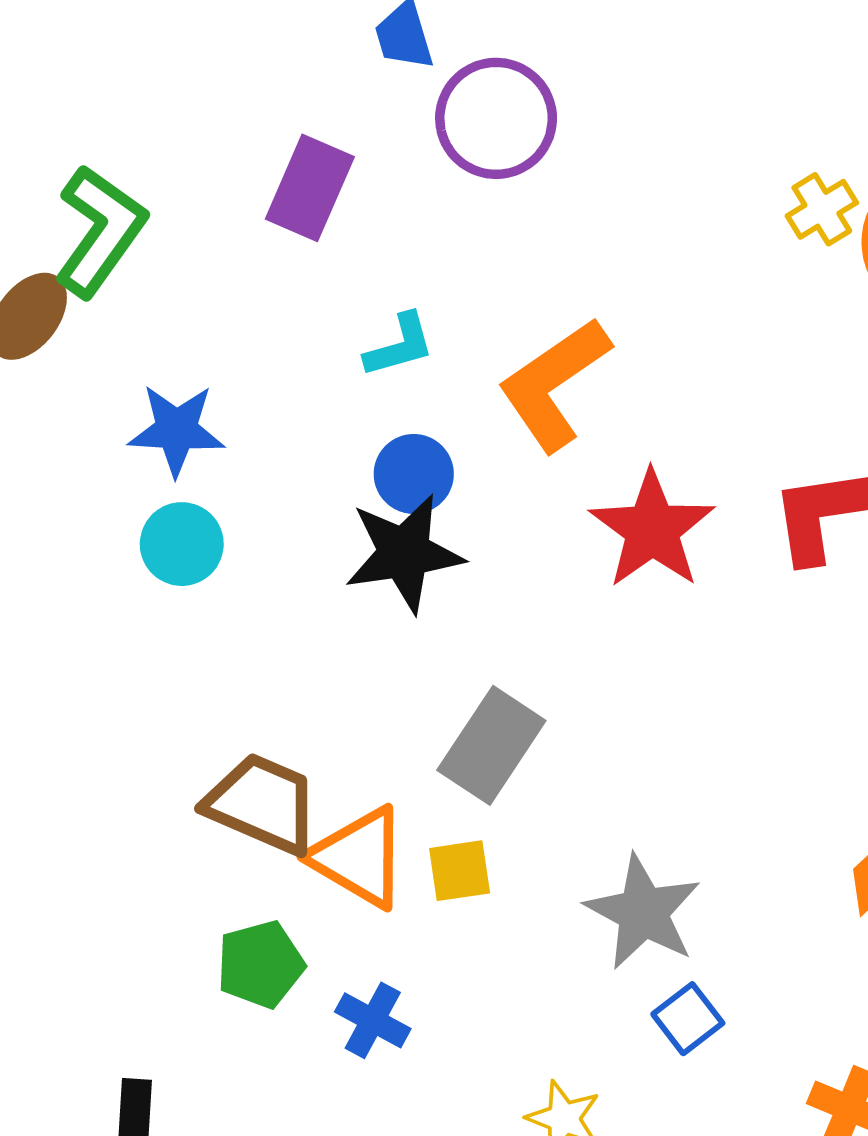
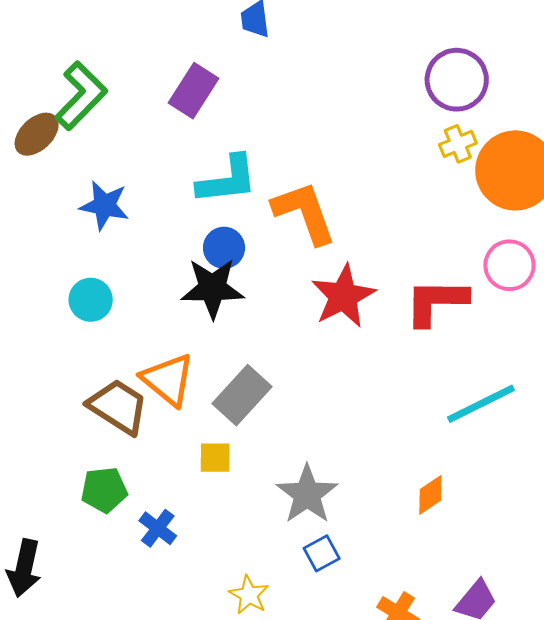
purple circle: (496, 118) -> (457, 80), moved
cyan L-shape: (399, 345) -> (227, 180), size x1.6
orange L-shape: (554, 384) -> (304, 213), turned 96
cyan circle: (182, 544) -> (91, 300), moved
orange triangle: (359, 857) -> (168, 380), moved

